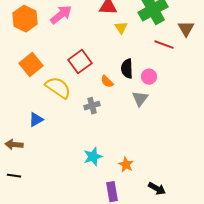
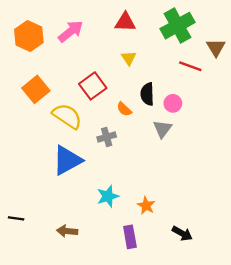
yellow triangle: (121, 28) -> (129, 58), moved
blue triangle: (36, 120) -> (67, 160), moved, size x1.8
brown arrow: (14, 145) -> (67, 231), moved

